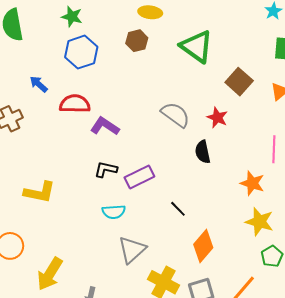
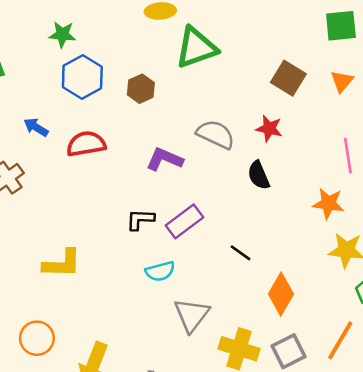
brown hexagon: (137, 41) -> (141, 89), moved
green triangle: (197, 47) -> (196, 48), moved, turned -45
purple L-shape: (105, 126) -> (165, 159), moved

